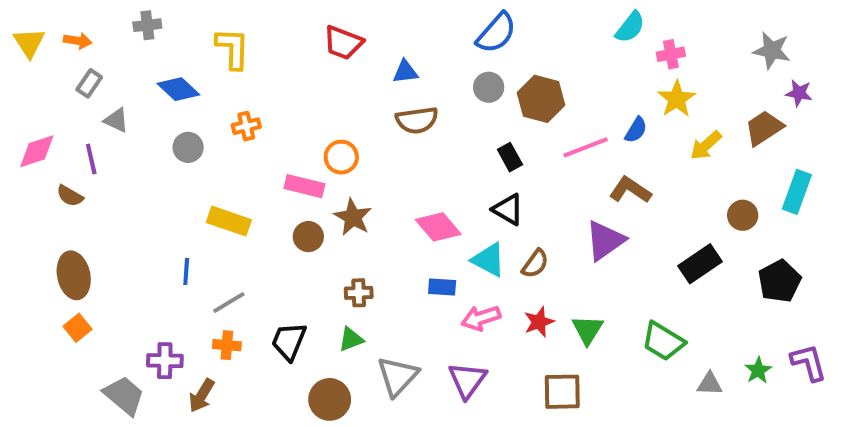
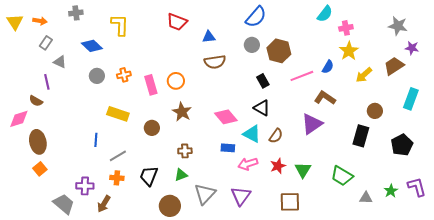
orange cross: (246, 126) -> (124, 75), moved
pink diamond: (37, 151) -> (19, 119), moved
pink rectangle: (304, 186) -> (151, 85), moved, turned 60
brown circle: (743, 215) -> (375, 111), moved
brown circle: (308, 237) -> (152, 128), moved
black rectangle: (700, 264) -> (361, 136), turned -40

